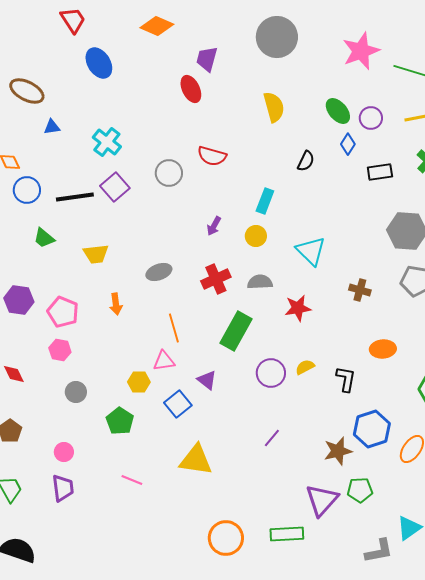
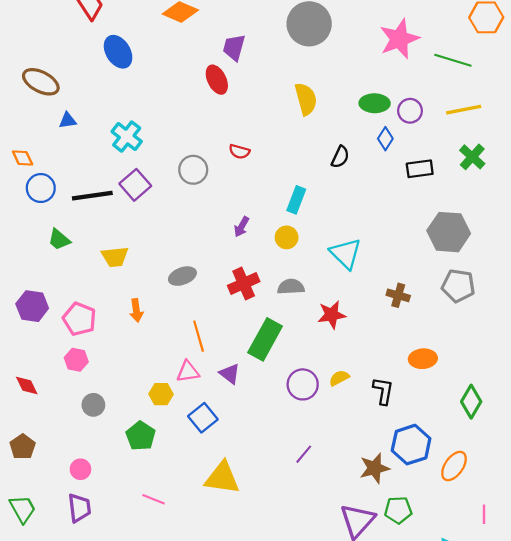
green ellipse: (338, 111) -> (375, 103), turned -48
red semicircle: (212, 156) -> (239, 152), size x0.7
purple triangle: (207, 380) -> (230, 374), moved

